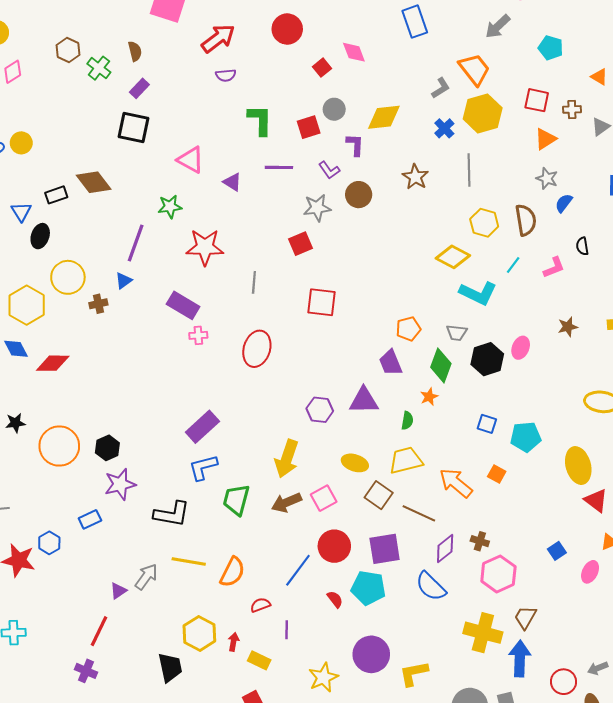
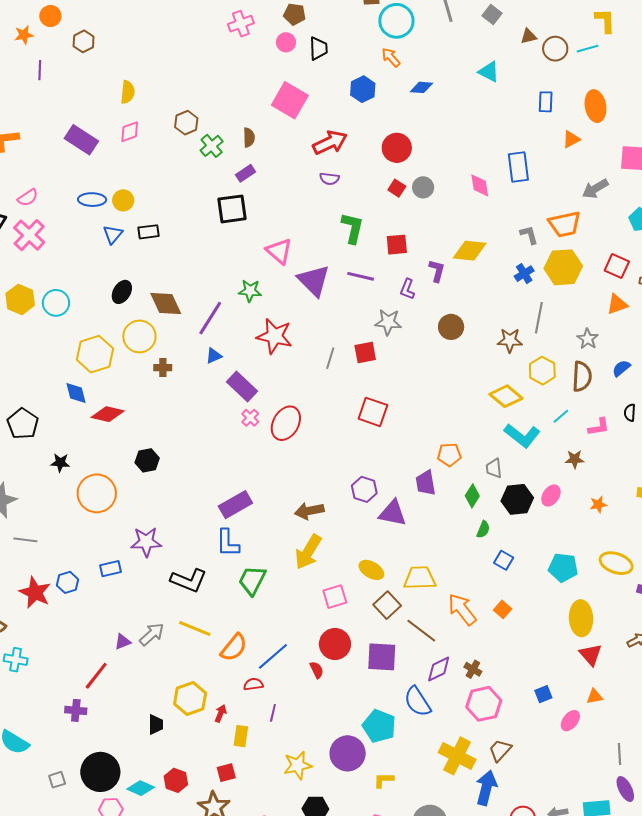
pink diamond: (354, 52) -> (480, 185), moved
red square: (322, 68) -> (397, 188), moved, turned -30
orange trapezoid: (474, 69) -> (565, 224), turned 104
gray L-shape: (441, 88) -> (529, 235), turned -85
gray circle: (334, 109) -> (423, 187), moved
black square: (134, 127) -> (232, 209), turned -32
purple L-shape: (329, 170) -> (407, 289), turned 45
brown star: (415, 177) -> (510, 340), moved, turned 30
gray star: (547, 178) -> (588, 339), moved
brown diamond: (94, 182) -> (166, 303), moved
purple triangle: (232, 182) -> (314, 281), size x1.8
black rectangle: (56, 195) -> (148, 232), moved
brown circle: (359, 195) -> (451, 327), moved
blue triangle: (21, 212) -> (113, 234), moved
blue triangle: (123, 281) -> (214, 356), moved
gray line: (254, 282) -> (330, 358), moved
brown star: (568, 327) -> (575, 459), moved
gray trapezoid: (457, 333) -> (494, 468), turned 65
pink cross: (198, 335) -> (250, 418), turned 36
red ellipse: (257, 349) -> (286, 423), moved
green diamond: (441, 365) -> (472, 496), size x0.7
orange star: (429, 397) -> (598, 504), moved
purple hexagon: (320, 410) -> (364, 489), moved
green semicircle: (407, 421) -> (483, 529), moved
cyan pentagon: (526, 437) -> (563, 568), moved
black hexagon: (107, 448) -> (147, 460), moved
blue L-shape: (203, 467) -> (228, 543), turned -88
brown arrow: (287, 503) -> (309, 511), moved
blue line: (298, 570) -> (273, 656), moved
cyan pentagon: (368, 588) -> (379, 726), moved
red semicircle: (335, 599) -> (317, 670), moved
yellow rectangle: (259, 660) -> (241, 736), turned 60
black trapezoid: (170, 667) -> (156, 724), size x0.7
purple cross: (86, 671) -> (76, 710), turned -30
yellow L-shape: (414, 673) -> (384, 780), size x0.7

